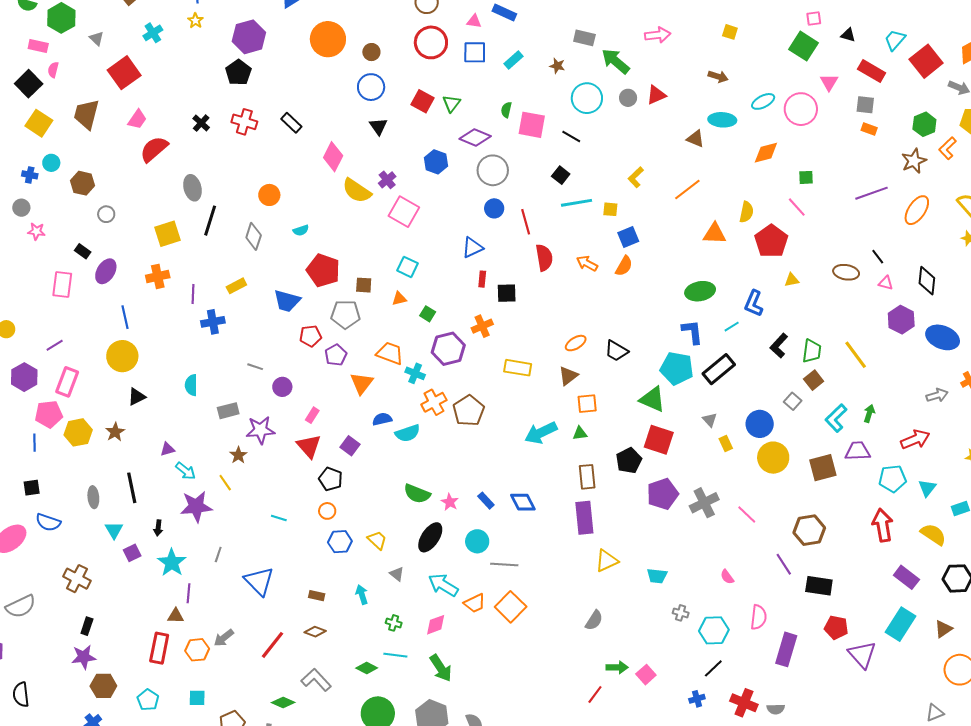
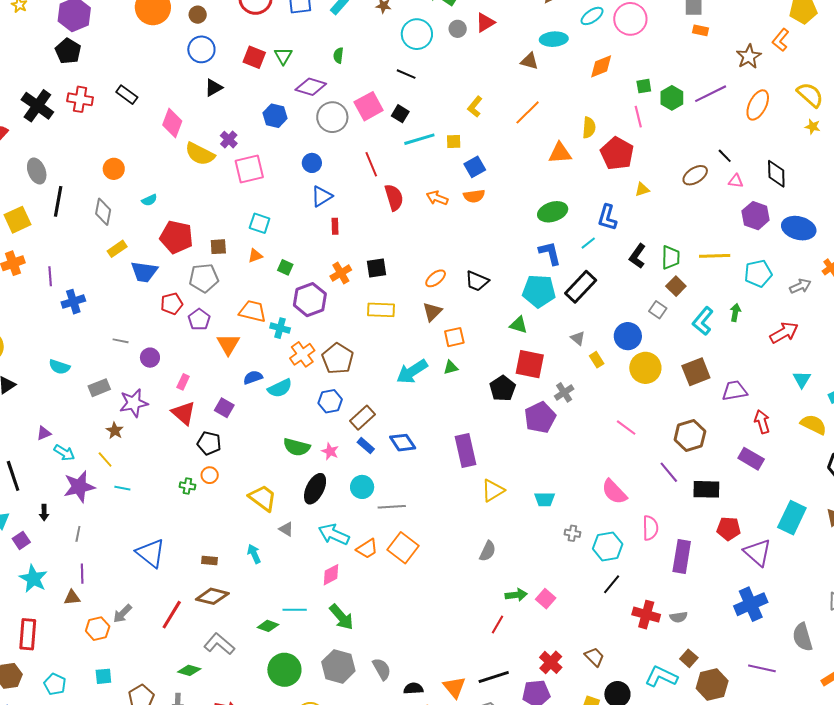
black cross: (201, 123) -> (37, 106), size x1.8
green hexagon: (924, 124) -> (672, 98), moved
pink square: (532, 125) -> (369, 106), moved, turned -32
black triangle: (378, 126) -> (214, 88), turned 42
pink line: (797, 207) -> (638, 117), turned 35
blue circle: (494, 208) -> (312, 163), moved
pink square: (404, 212) -> (249, 169), turned -36
orange semicircle: (624, 266) -> (474, 196), turned 60
brown ellipse: (846, 272) -> (695, 175), turned -35
yellow rectangle: (236, 286) -> (117, 249), moved
black square: (507, 293) -> (377, 268), moved
yellow line: (856, 355) -> (715, 256), turned -48
cyan semicircle: (191, 385) -> (59, 367), turned -65
green triangle: (652, 399) -> (519, 325), size x0.7
purple trapezoid: (858, 451) -> (735, 391), moved
brown rectangle: (587, 477) -> (363, 418), moved, turned 60
cyan pentagon: (893, 479) -> (758, 273), moved
gray cross: (704, 503) -> (564, 392), moved, size x0.7
cyan line: (279, 518) -> (122, 488), moved
red arrow: (883, 525) -> (762, 422), size x0.7
yellow trapezoid: (377, 540) -> (263, 498), size x1.4
blue hexagon: (340, 542) -> (330, 401), moved
gray line: (218, 554) -> (78, 534), moved
cyan star: (172, 563) -> (33, 579), moved
pink semicircle: (727, 577) -> (614, 492), size x1.8
purple rectangle: (906, 577) -> (751, 459), moved
green cross: (394, 623) -> (187, 486), moved
brown diamond: (315, 632) -> (212, 596), size x1.5
red rectangle: (159, 648) -> (28, 634), moved
blue cross: (697, 699) -> (751, 604), moved, size x2.0

